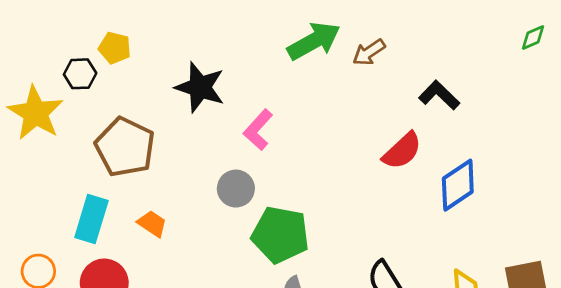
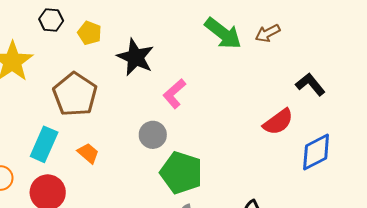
green arrow: (314, 41) -> (223, 33), turned 60
yellow pentagon: (115, 48) -> (90, 33), moved
brown arrow: (369, 52) -> (268, 33), moved
black hexagon: (80, 74) -> (51, 20), moved

